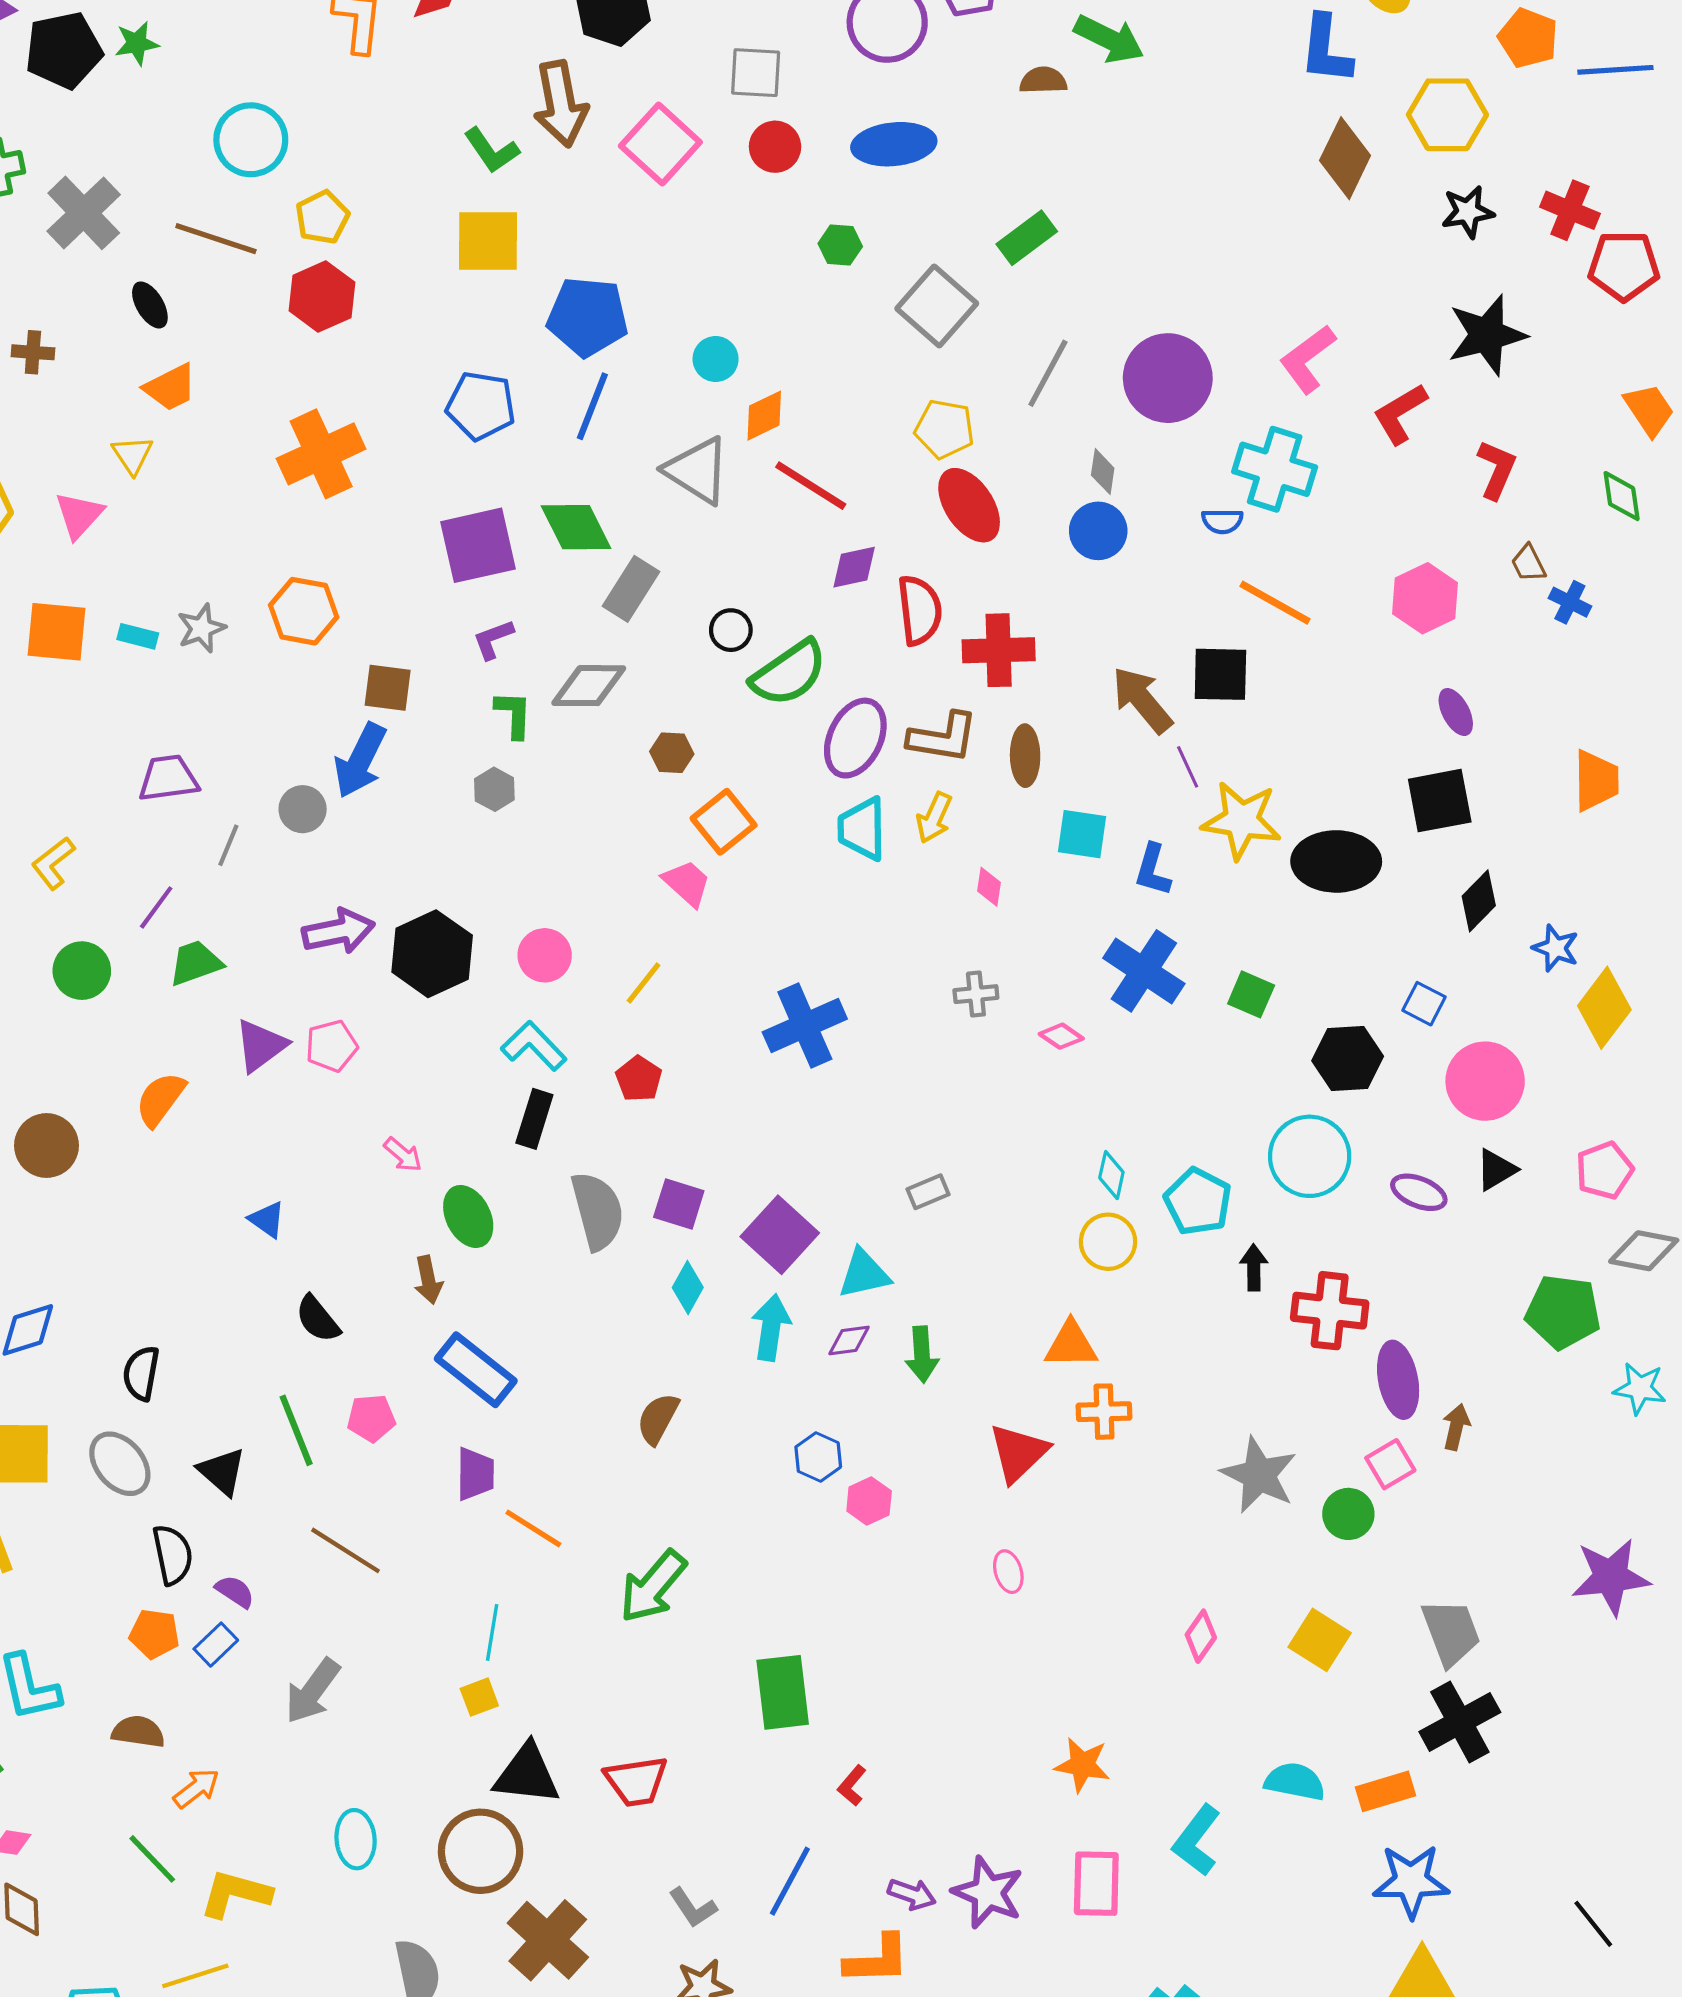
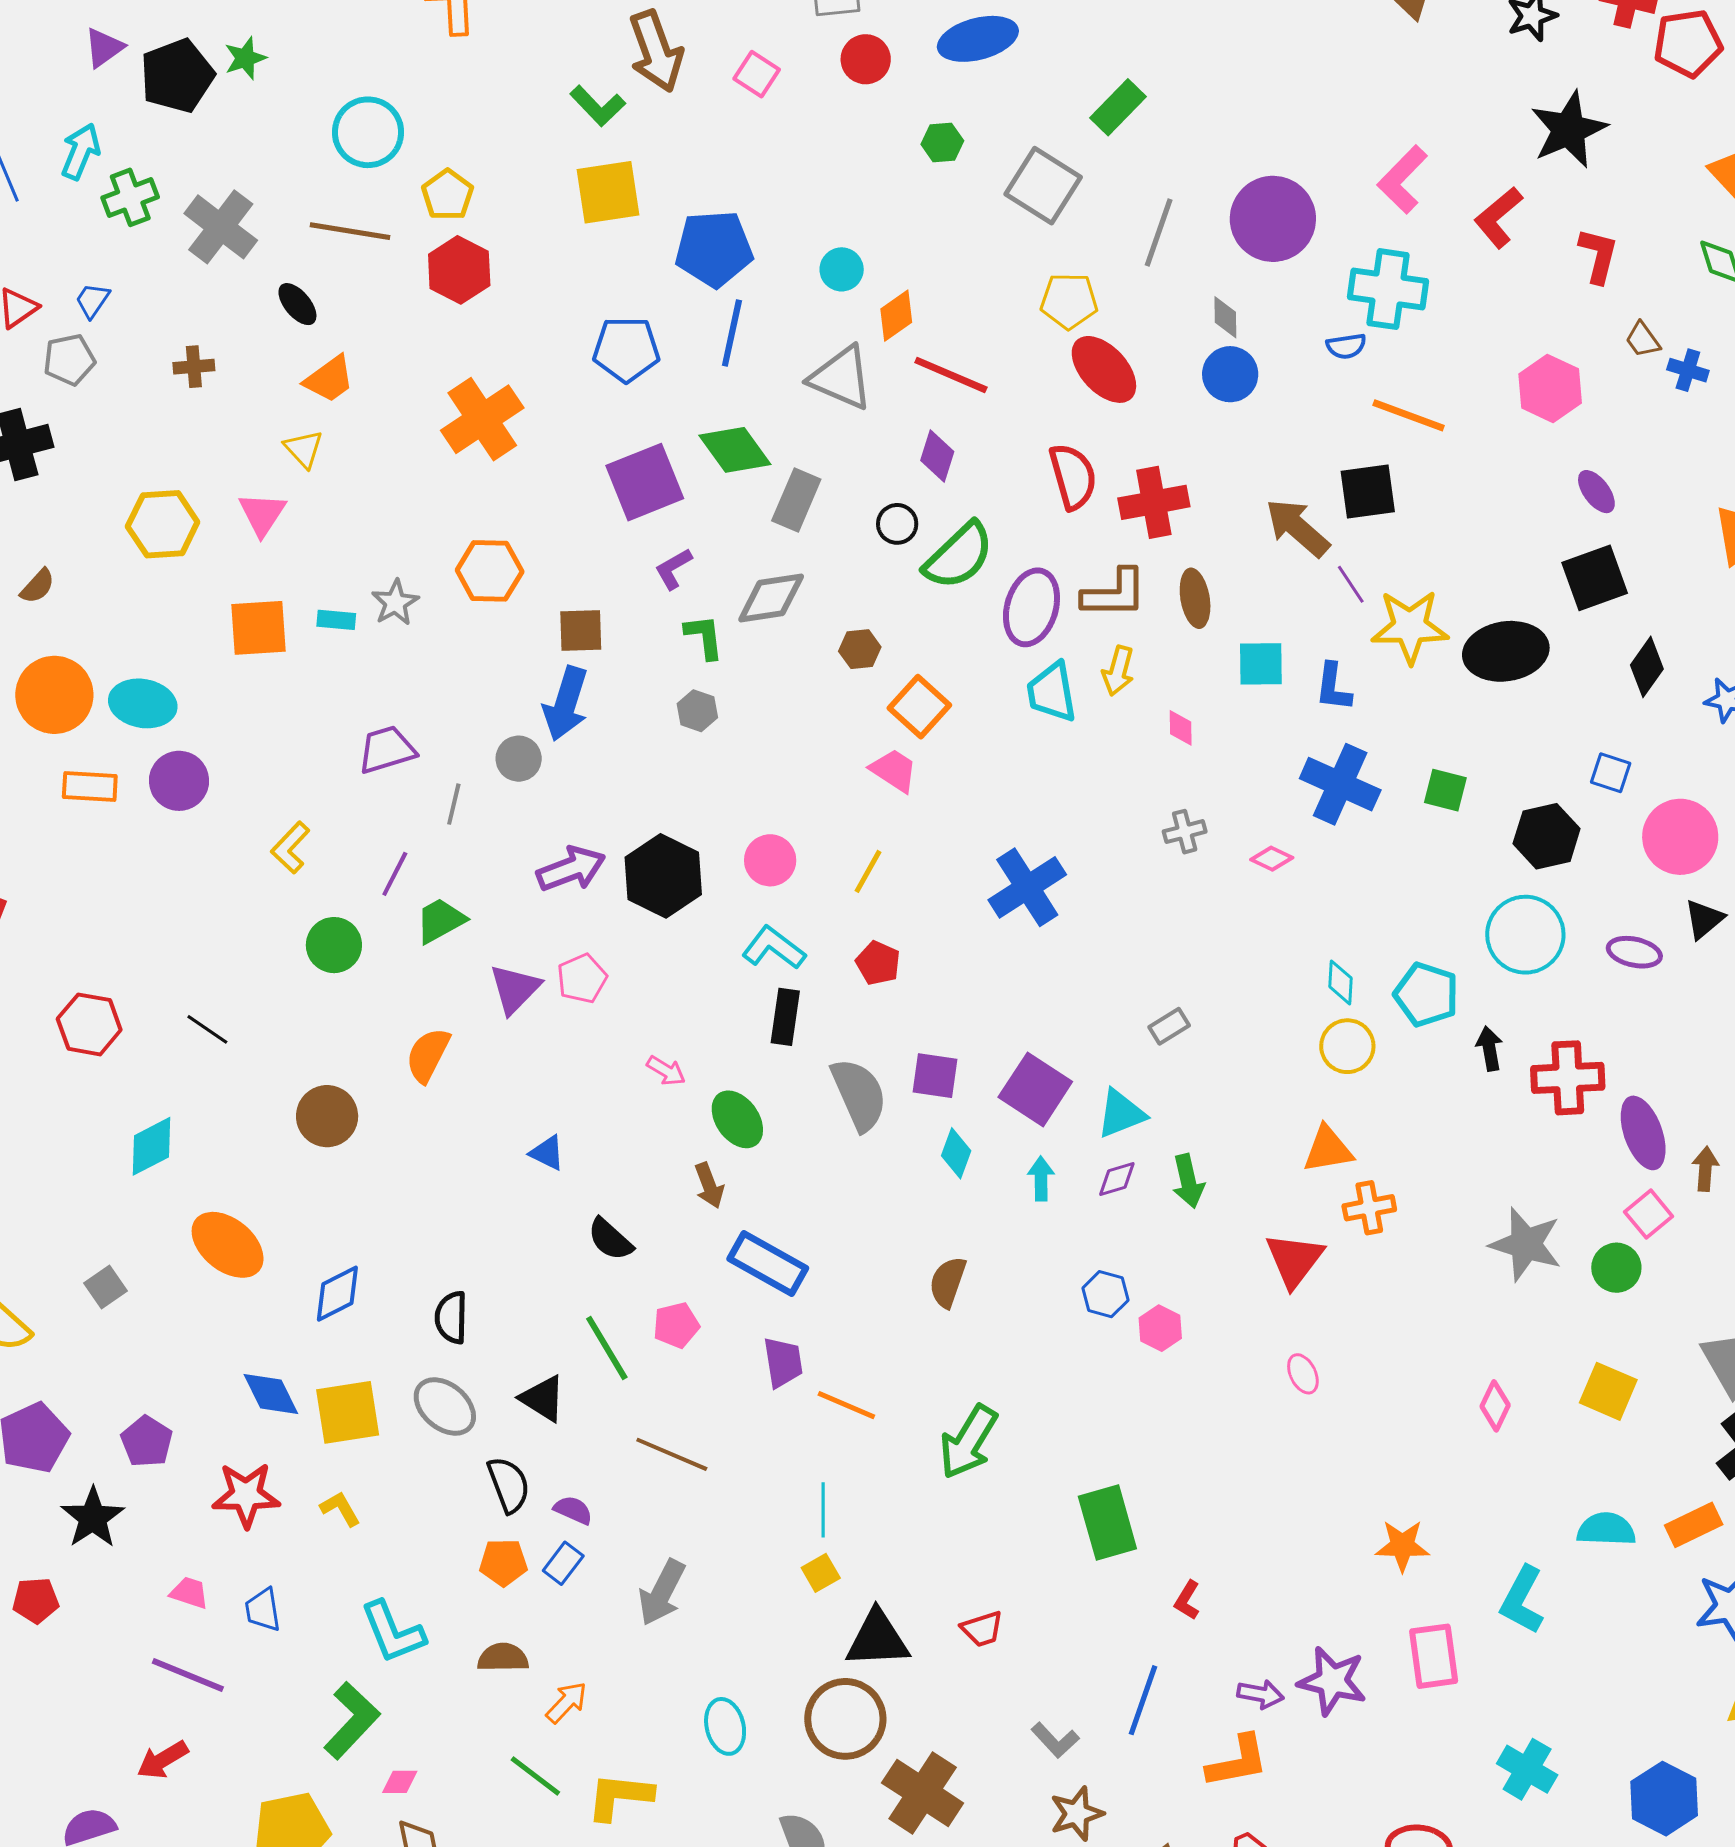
pink square: (660, 144) -> (757, 74), size x0.6
purple diamond: (854, 567) -> (937, 456), moved, turned -51
cyan arrow: (771, 1328) -> (1041, 1179), size x0.7
red trapezoid: (636, 1781) -> (982, 1629), size x0.7

